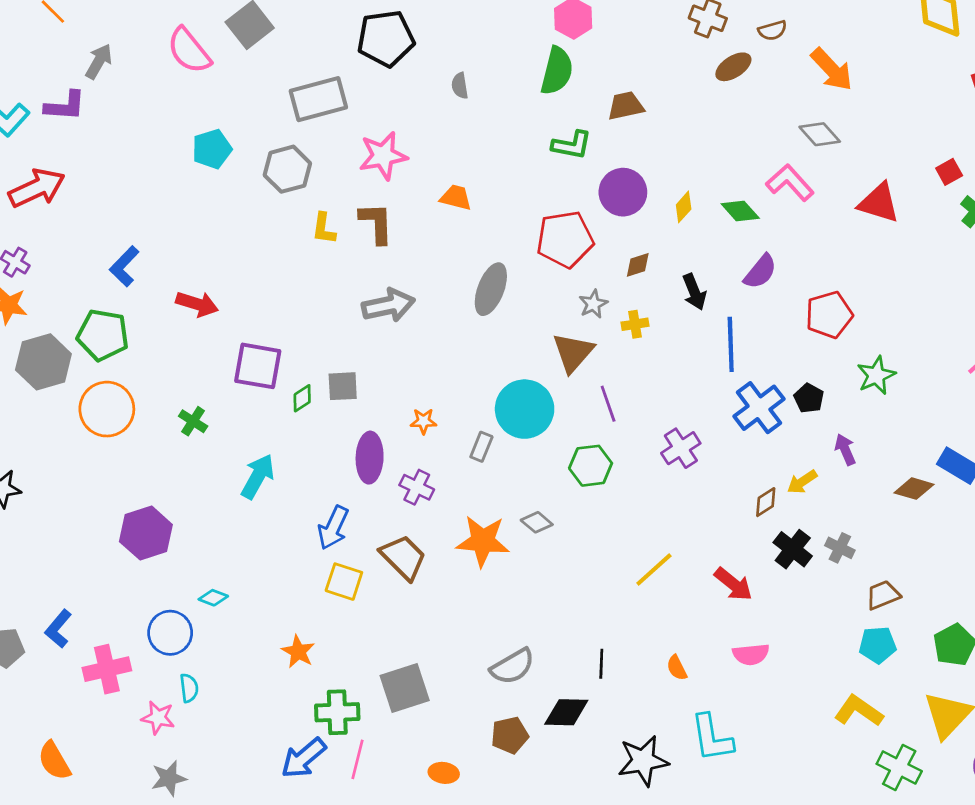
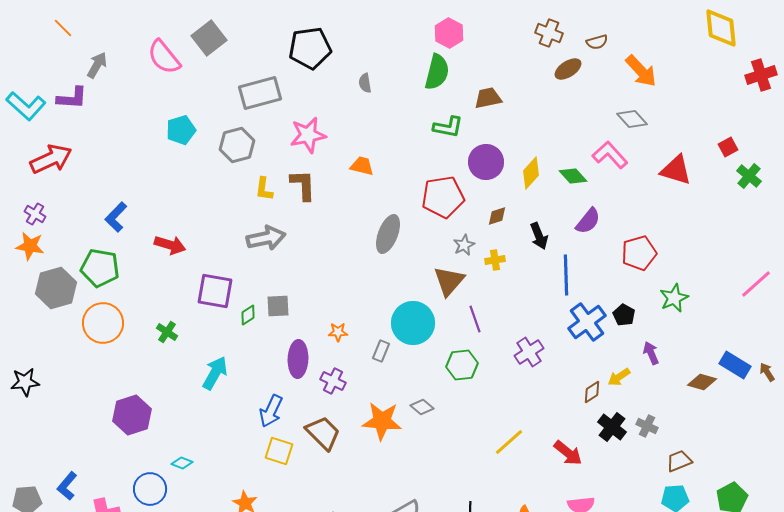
yellow diamond: (684, 207) -> (531, 173), size x1.4
gray arrow: (388, 305) -> (266, 238), moved

